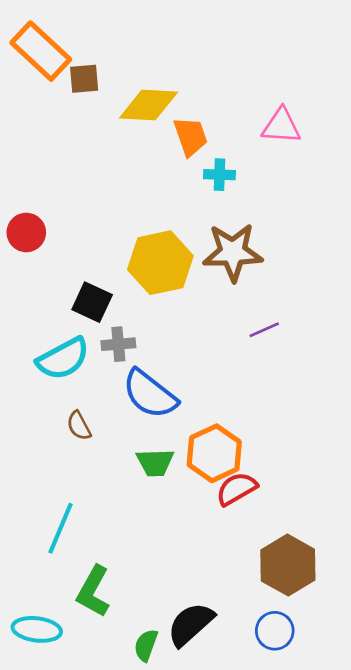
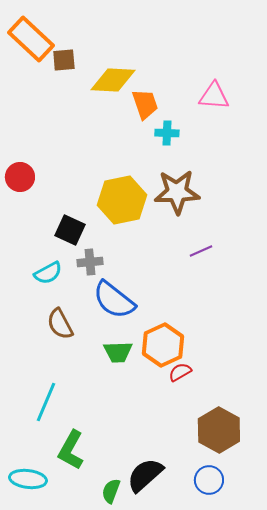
cyan semicircle: (63, 359) -> (48, 273), size x0.7
brown semicircle: (79, 426) -> (60, 324), size x1.4
red semicircle: (237, 489) -> (180, 372), size x0.7

